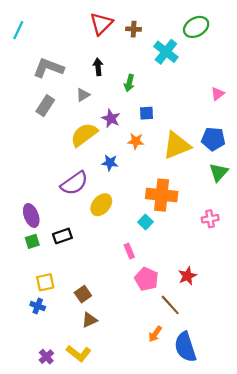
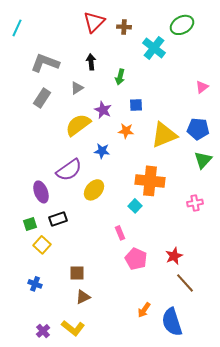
purple ellipse: (31, 215) -> (41, 192), moved
yellow square: (45, 282) -> (42, 245), moved, turned -36
brown square: (83, 294) -> (77, 273), turned 35
brown line: (170, 305) -> (185, 283), moved

